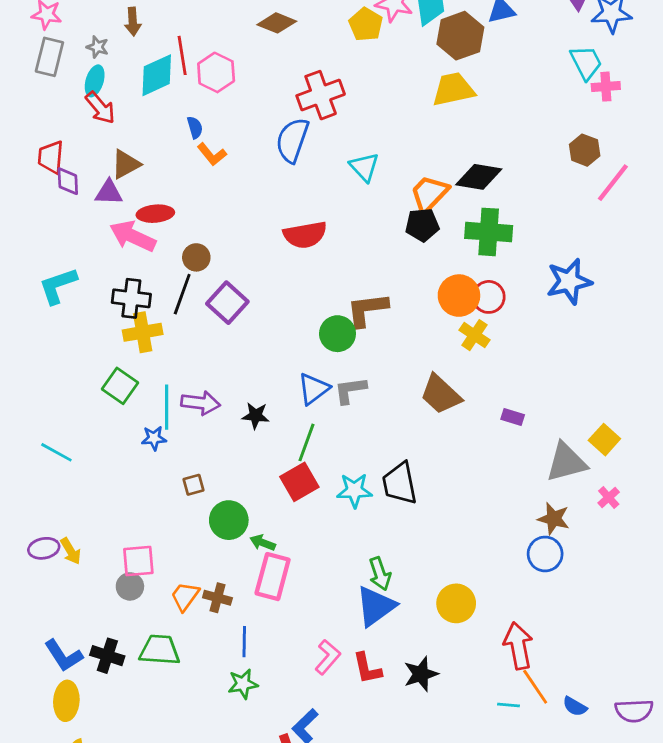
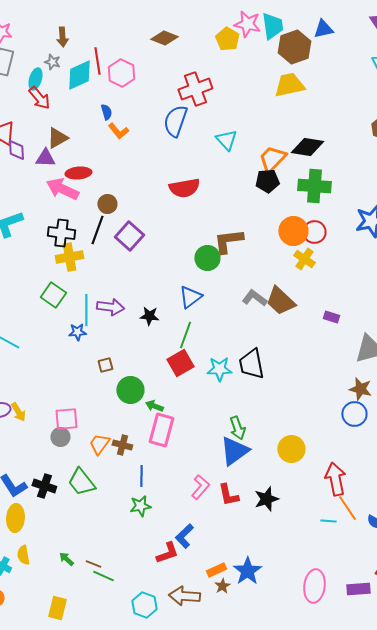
gray star: (97, 47) -> (52, 62), moved
gray L-shape: (350, 390) -> (254, 298), moved, turned 45
green trapezoid: (160, 650) -> (81, 482), turned -132

